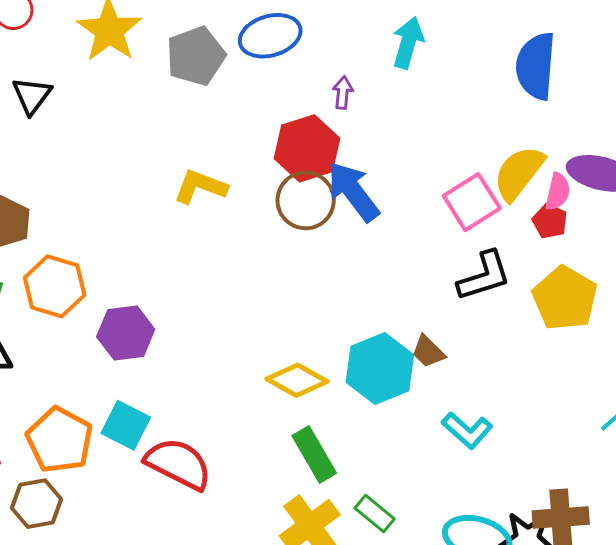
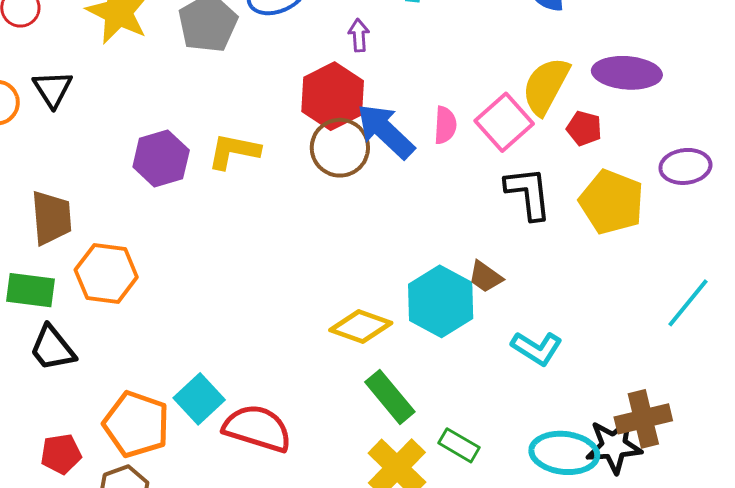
pink semicircle: (558, 192) -> (445, 125), moved
black L-shape: (484, 276) -> (528, 193), turned -70
purple hexagon: (126, 333) -> (161, 159), moved
cyan square: (126, 425) -> (199, 399), turned 30

